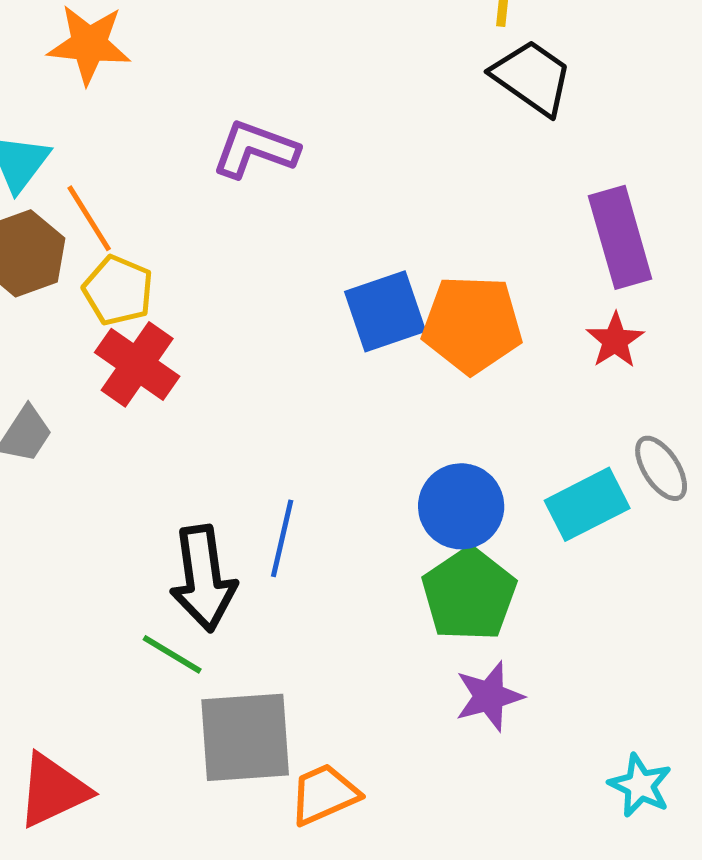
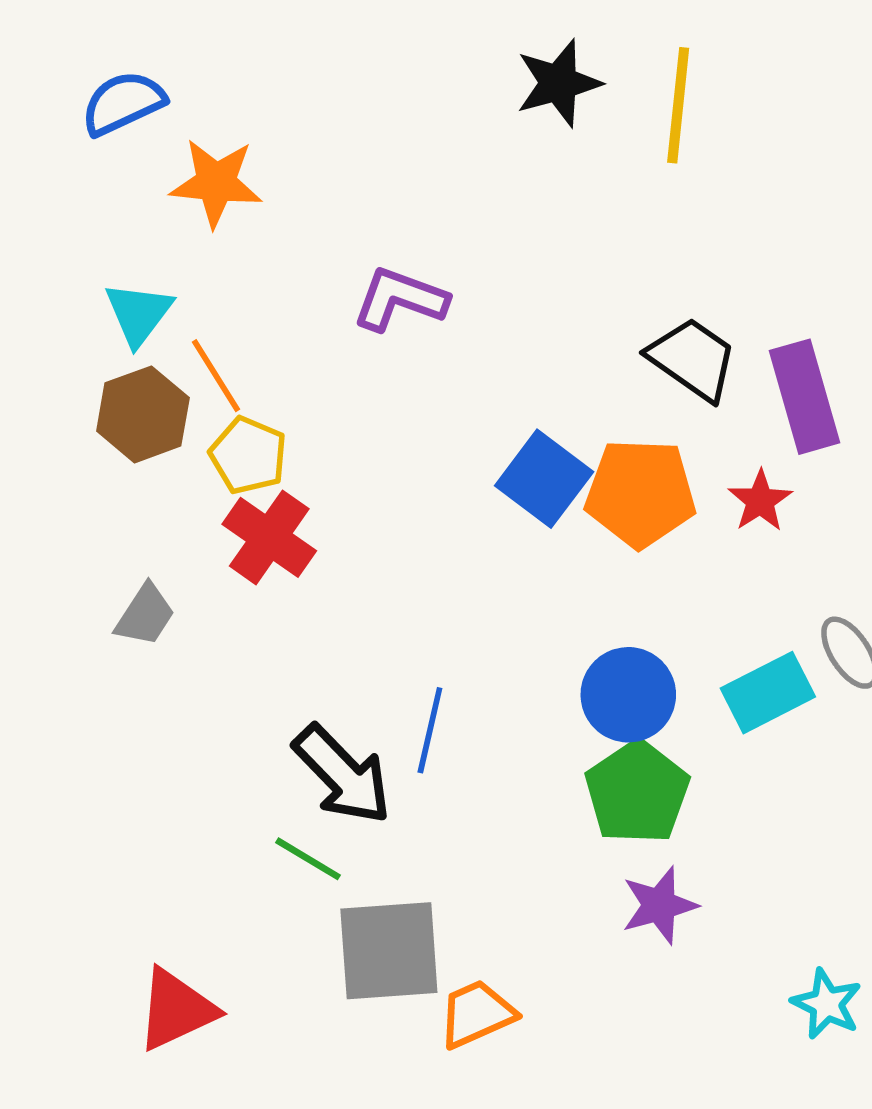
black trapezoid: (532, 77) -> (693, 359), moved
blue square: (385, 311) -> (544, 479), turned -34
red star: (615, 340) -> (760, 501), moved
black arrow: (203, 578) -> (342, 775), turned -36

